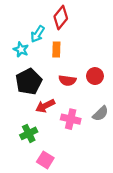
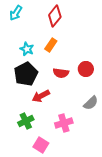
cyan arrow: (38, 34) -> (16, 13), moved
cyan star: (21, 50) -> (27, 49), moved
orange rectangle: (56, 50) -> (51, 45), turned 32
pink cross: (71, 119) -> (64, 123), moved, turned -30

